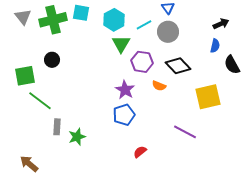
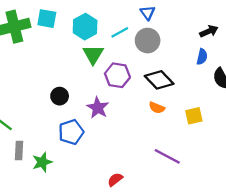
black circle: (52, 60) -> (60, 96), moved
orange semicircle: (159, 86) -> (157, 108), moved
yellow square: (208, 97) -> (194, 116), size x0.6
blue pentagon: (124, 115) -> (71, 132), moved

